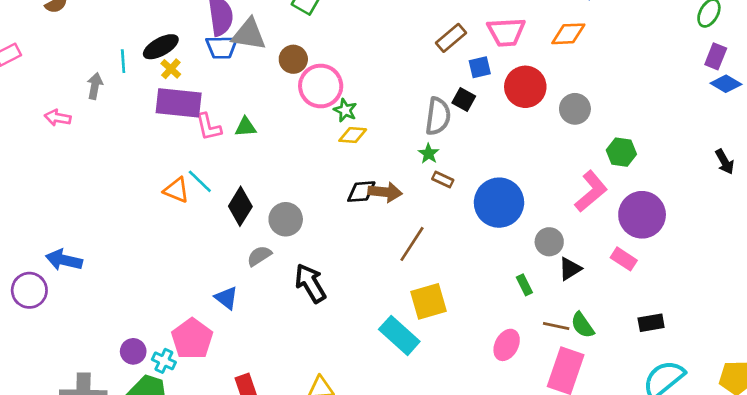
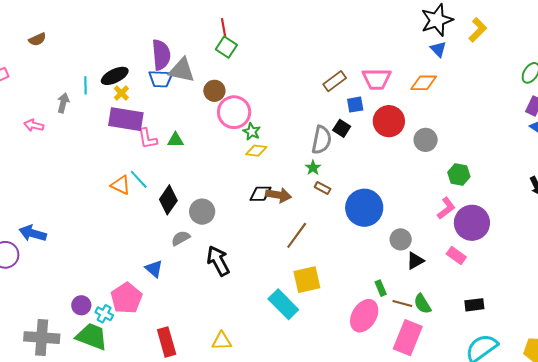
pink L-shape: (591, 191) -> (446, 208), moved, size x0.7
green rectangle: (524, 285) -> (381, 288), moved
pink ellipse: (507, 345) -> (364, 316), size x1.4

